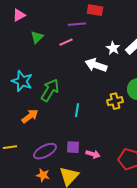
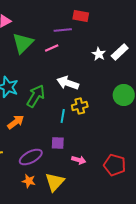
green triangle: (37, 37) -> (23, 43), size x1.6
white arrow: (96, 65) -> (68, 83), moved
yellow cross: (115, 101) -> (80, 106), moved
purple square: (73, 147) -> (58, 143), moved

